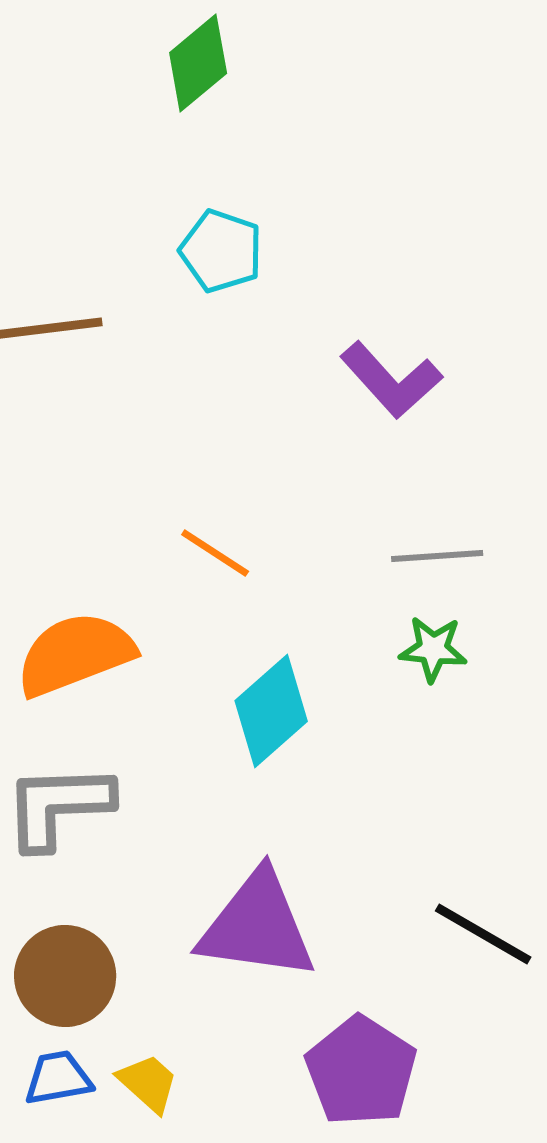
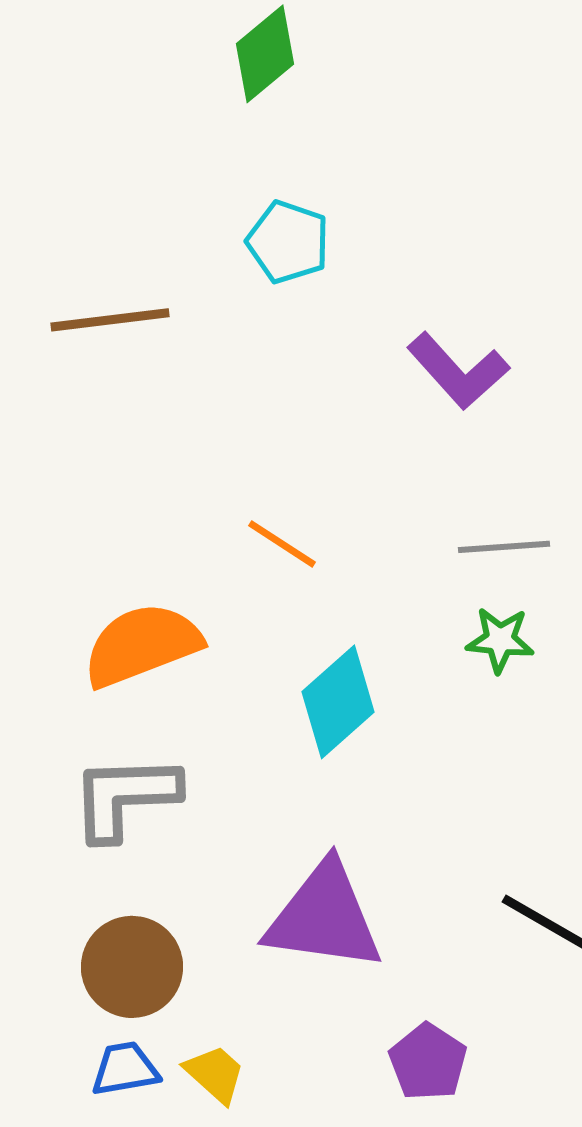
purple pentagon: (361, 1071) -> (428, 1062), size x0.7

